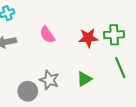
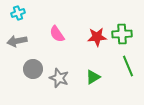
gray circle: (28, 91) -> (33, 69), moved

